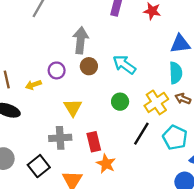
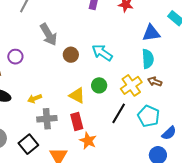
gray arrow: (81, 40) -> (49, 35), moved, turned 145
purple circle: (57, 70) -> (15, 57), moved
yellow arrow: (33, 85) -> (35, 99), moved
yellow triangle: (73, 108) -> (77, 95), moved, turned -30

